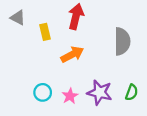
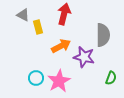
gray triangle: (18, 18) -> (23, 15), moved
purple star: (100, 92) -> (84, 57), moved
pink star: (70, 96) -> (59, 81), size x1.6

